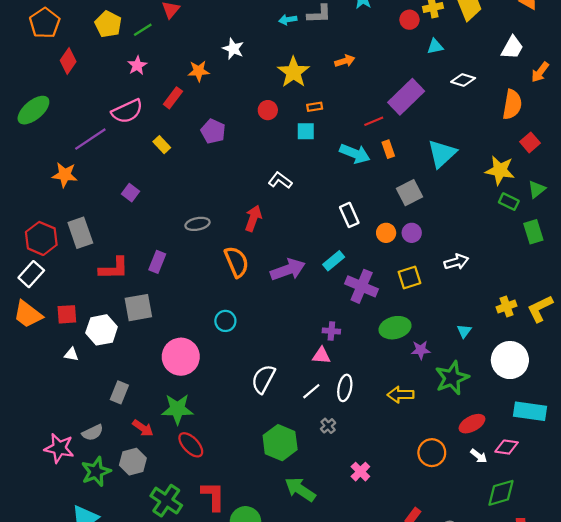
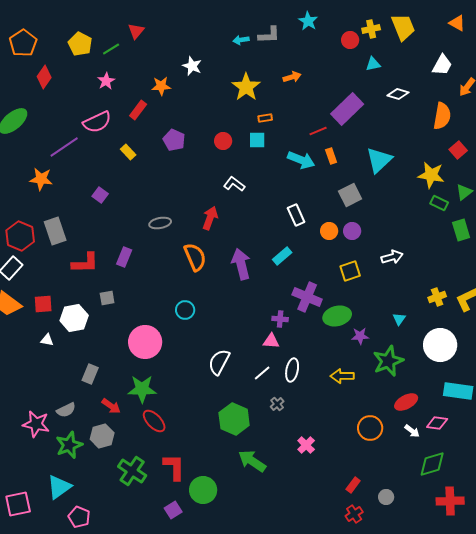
red circle: (268, 110) -> (223, 141), moved
purple arrow: (288, 270) -> (241, 264), turned -84
purple cross: (362, 286) -> (307, 297), moved
gray square: (138, 308) -> (107, 298), size x0.6

